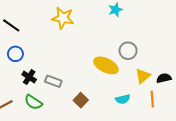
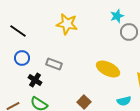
gray circle: (128, 51) -> (129, 32), moved
gray rectangle: (53, 81) -> (54, 64), moved

